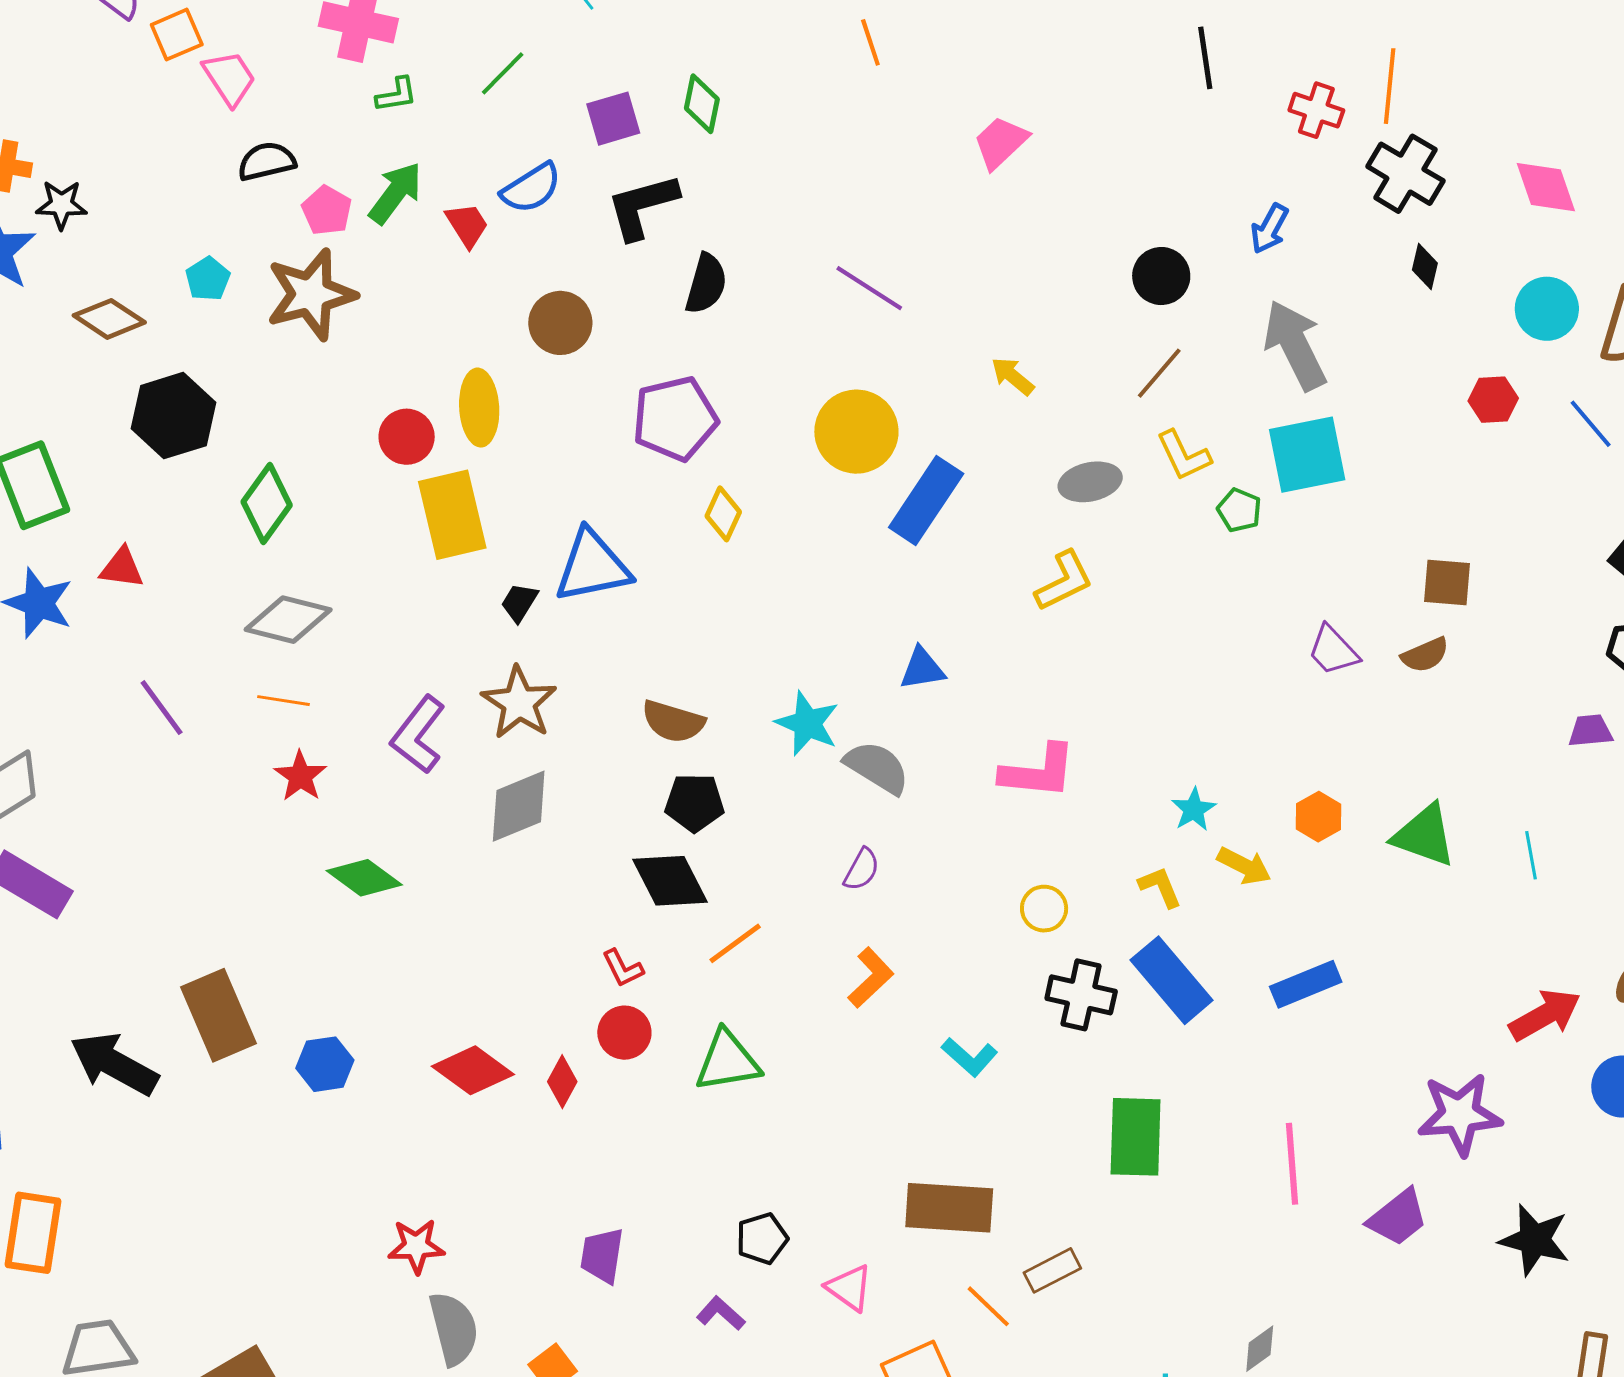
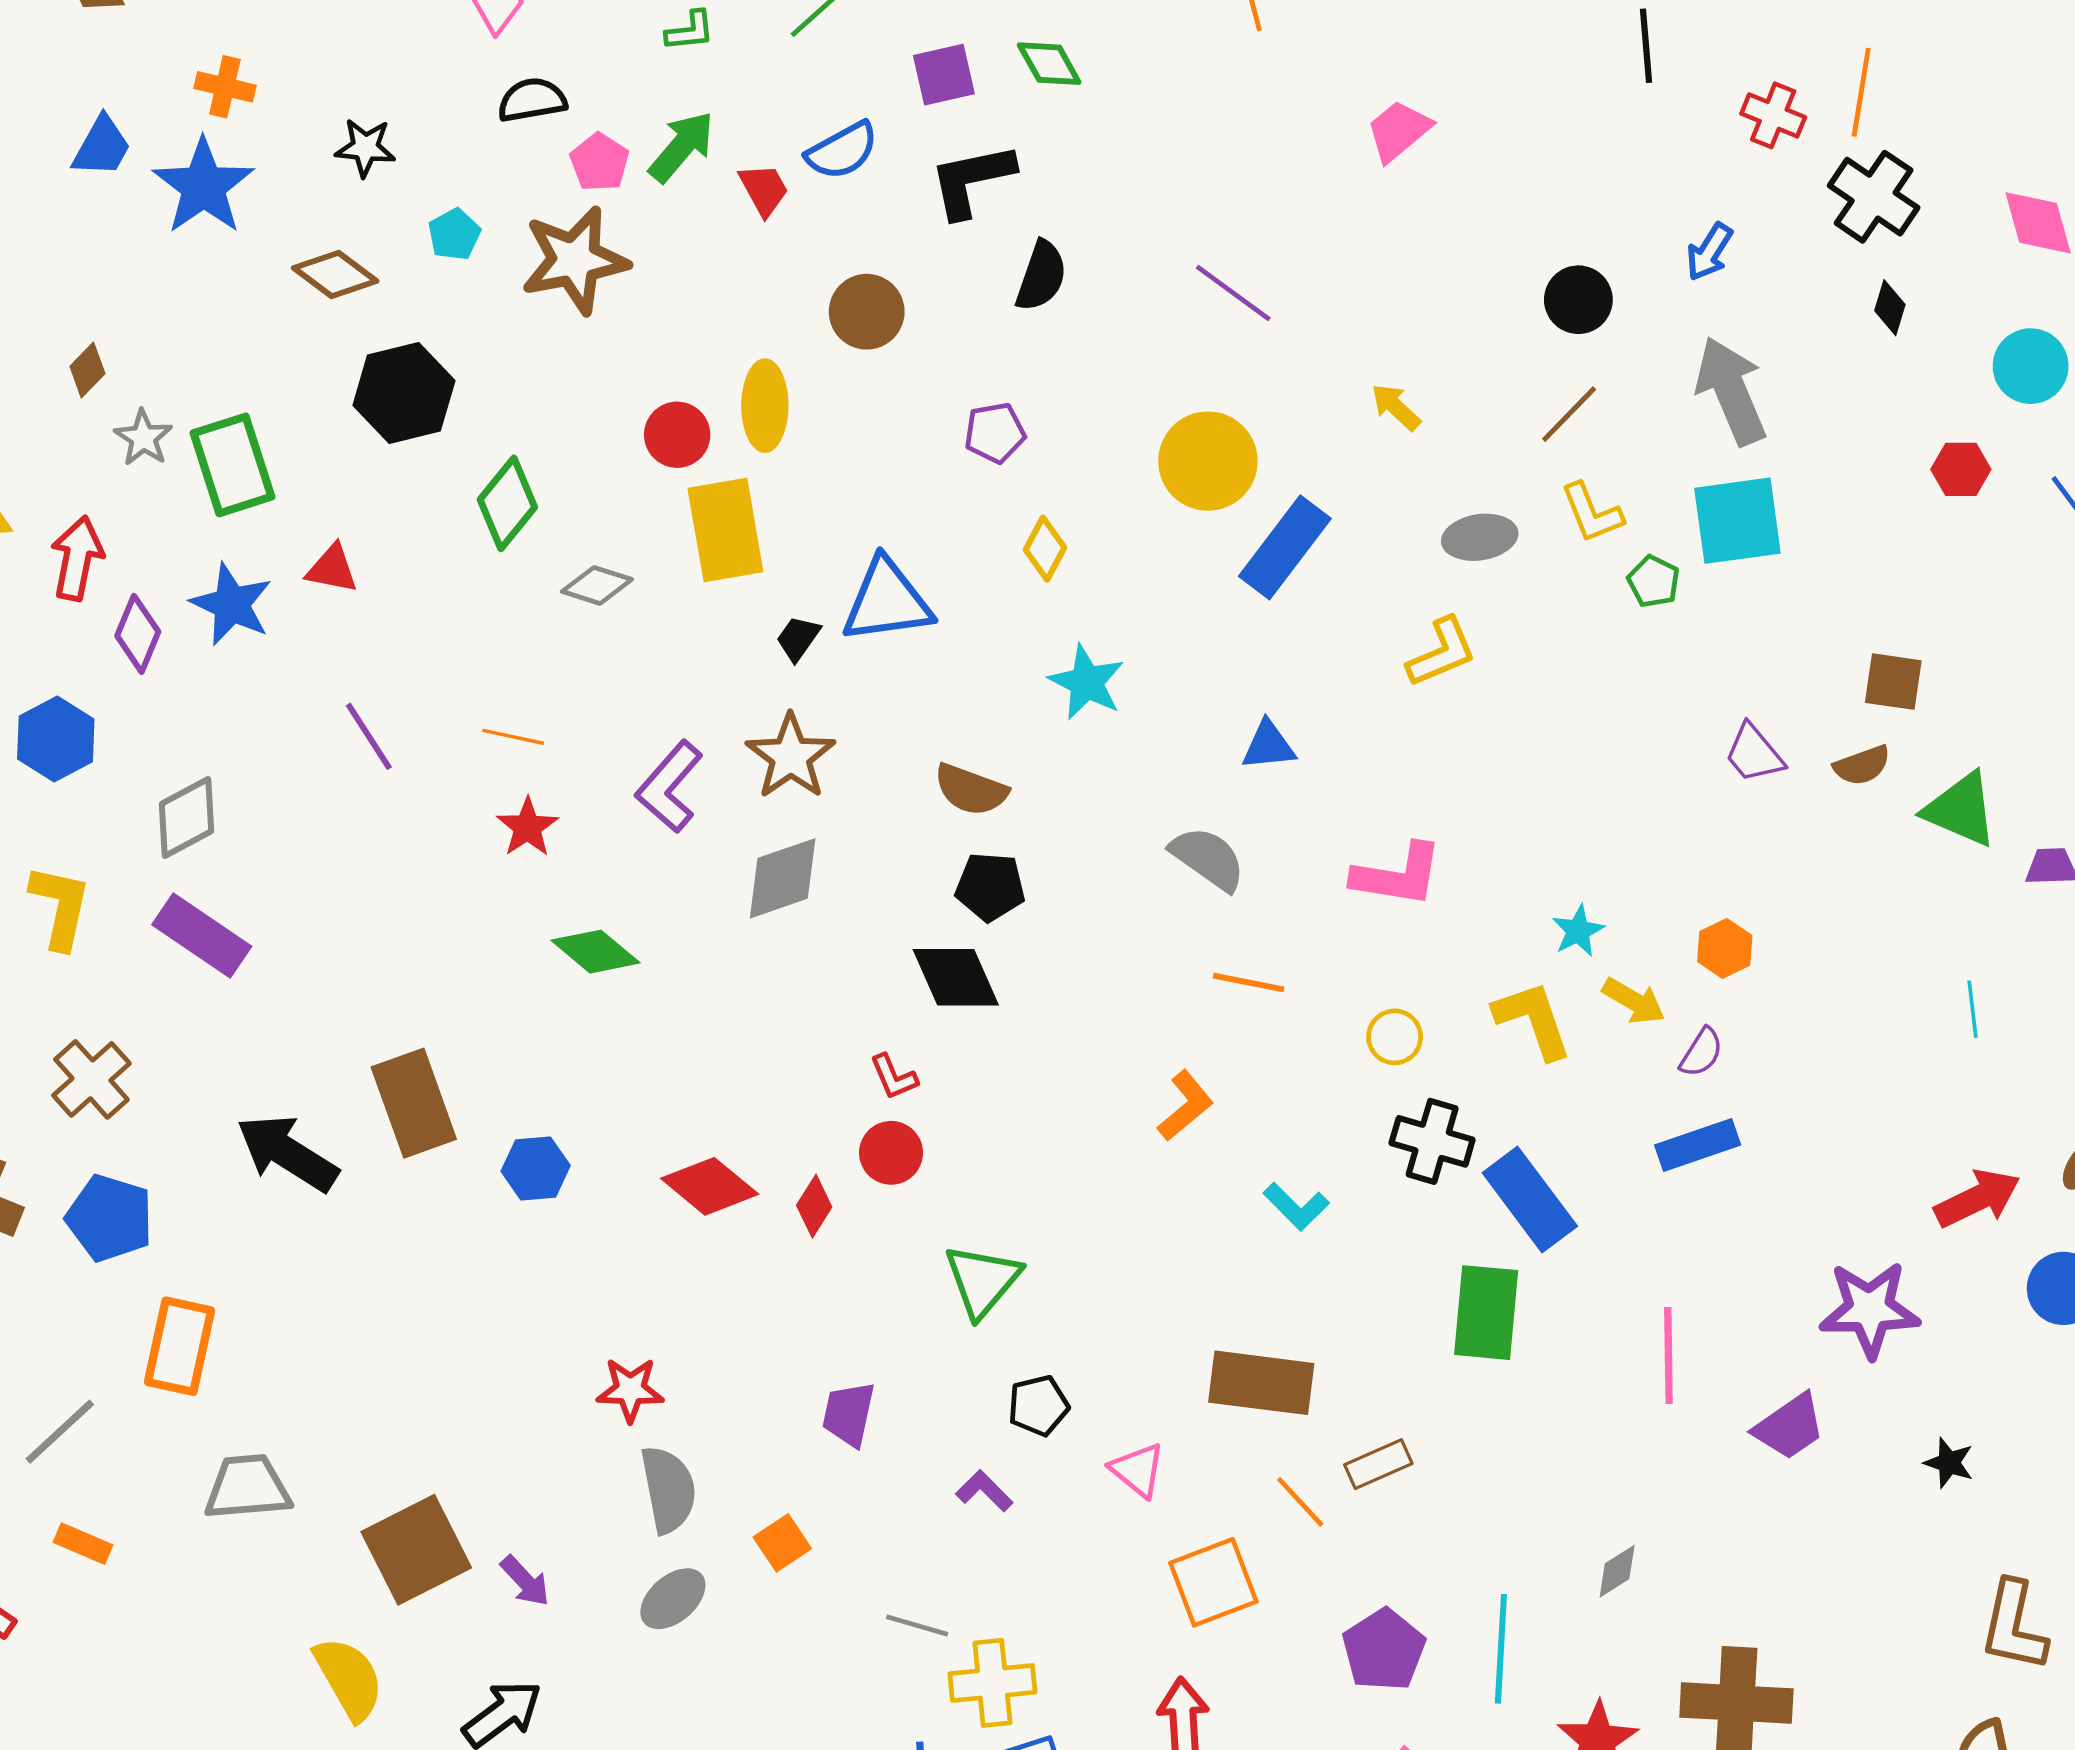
green diamond: (702, 104) -> (1049, 64), turned -44
black star: (61, 205) -> (365, 148), moved
purple pentagon: (675, 419) -> (995, 433), size x0.6
gray diamond: (288, 620) -> (597, 585), moved, size x0.7
cyan star: (807, 724) -> (1087, 682), moved
green triangle: (1424, 835) -> (1961, 809), moved
purple semicircle: (862, 869) -> (1701, 1052), moved
yellow L-shape: (1160, 887) -> (1533, 1020), size x1.6
orange line: (735, 943) -> (1249, 982), moved, turned 44
blue rectangle: (1172, 980) -> (1530, 1200), moved
green triangle: (727, 1061) -> (982, 1281), moved, turned -44
black star: (1535, 1240) -> (1949, 1463), size x0.6

